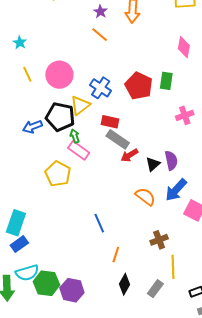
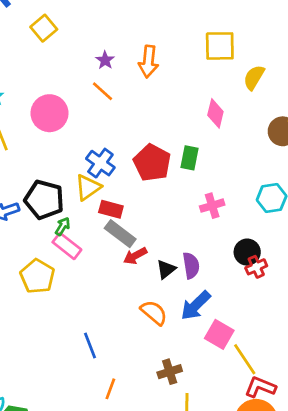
pink circle: (59, 75) -> (49, 113), moved
yellow triangle: (80, 105) -> (88, 187), moved
green arrow: (75, 136) -> (63, 226), turned 48

